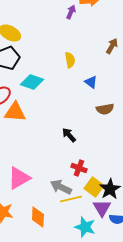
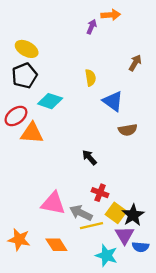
blue triangle: (91, 82) -> (113, 101), size x1.5
pink triangle: (19, 178) -> (53, 203), moved, turned 40
orange diamond: (38, 217) -> (56, 245), turned -35

